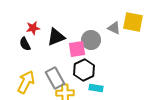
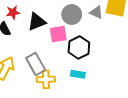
gray circle: (91, 40) -> (72, 15), moved
black hexagon: (84, 70) -> (79, 47), moved

